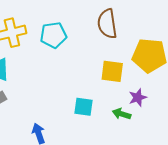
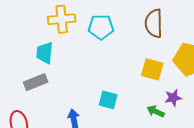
cyan square: (83, 107) -> (108, 100), moved

